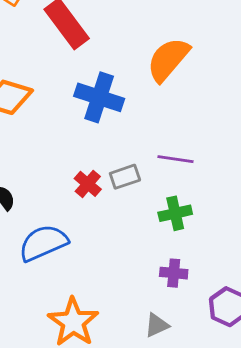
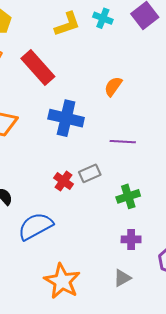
orange semicircle: (168, 60) -> (113, 86), size x0.6
purple line: (175, 159) -> (123, 142), moved

